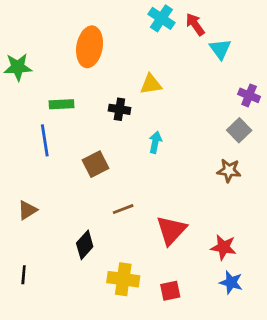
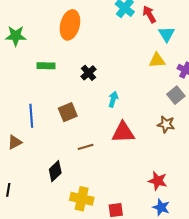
yellow triangle: (151, 84) -> (157, 60), moved
black cross: (119, 109) -> (89, 73), turned 35
blue line: (45, 140) -> (31, 116), moved
red triangle: (171, 230) -> (123, 132), moved, turned 40

